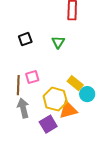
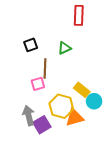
green triangle: (58, 42) -> (64, 48), turned 32
brown line: (18, 85) -> (45, 68), moved
purple square: (48, 124) -> (42, 125), moved

